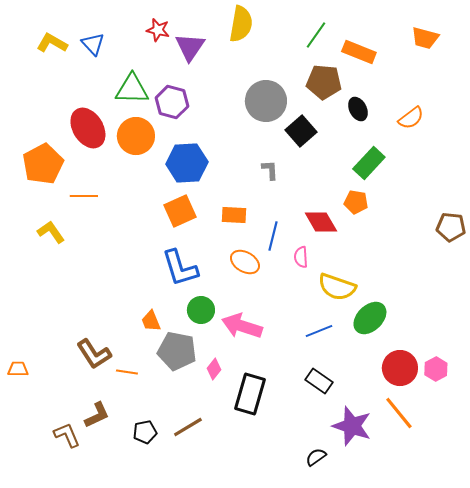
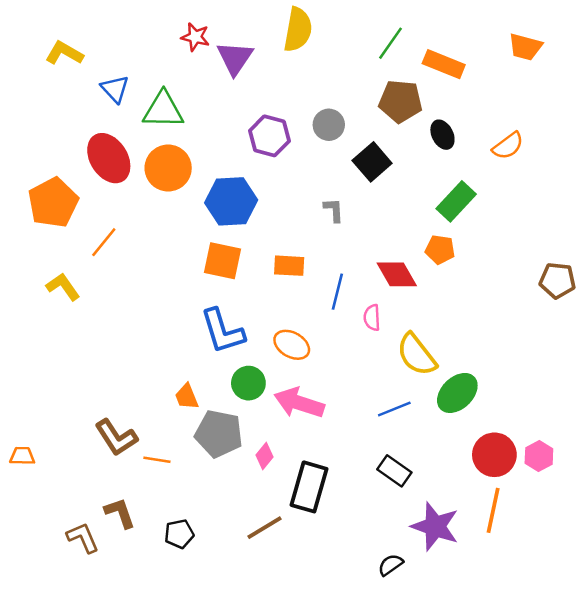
blue triangle: (93, 44) -> (115, 89), moved
gray circle: (266, 101) -> (329, 125), size x0.6
purple hexagon: (172, 102) -> (269, 136), moved
orange line: (84, 196) -> (104, 242), turned -52
orange square: (180, 211) -> (222, 261), turned 36
orange ellipse: (245, 262) -> (292, 345), moved
yellow semicircle: (337, 287) -> (417, 355), turned 33
orange line: (399, 413) -> (493, 510), turned 51
brown L-shape: (97, 415) -> (120, 513), turned -84
brown line: (188, 427) -> (265, 528), moved

